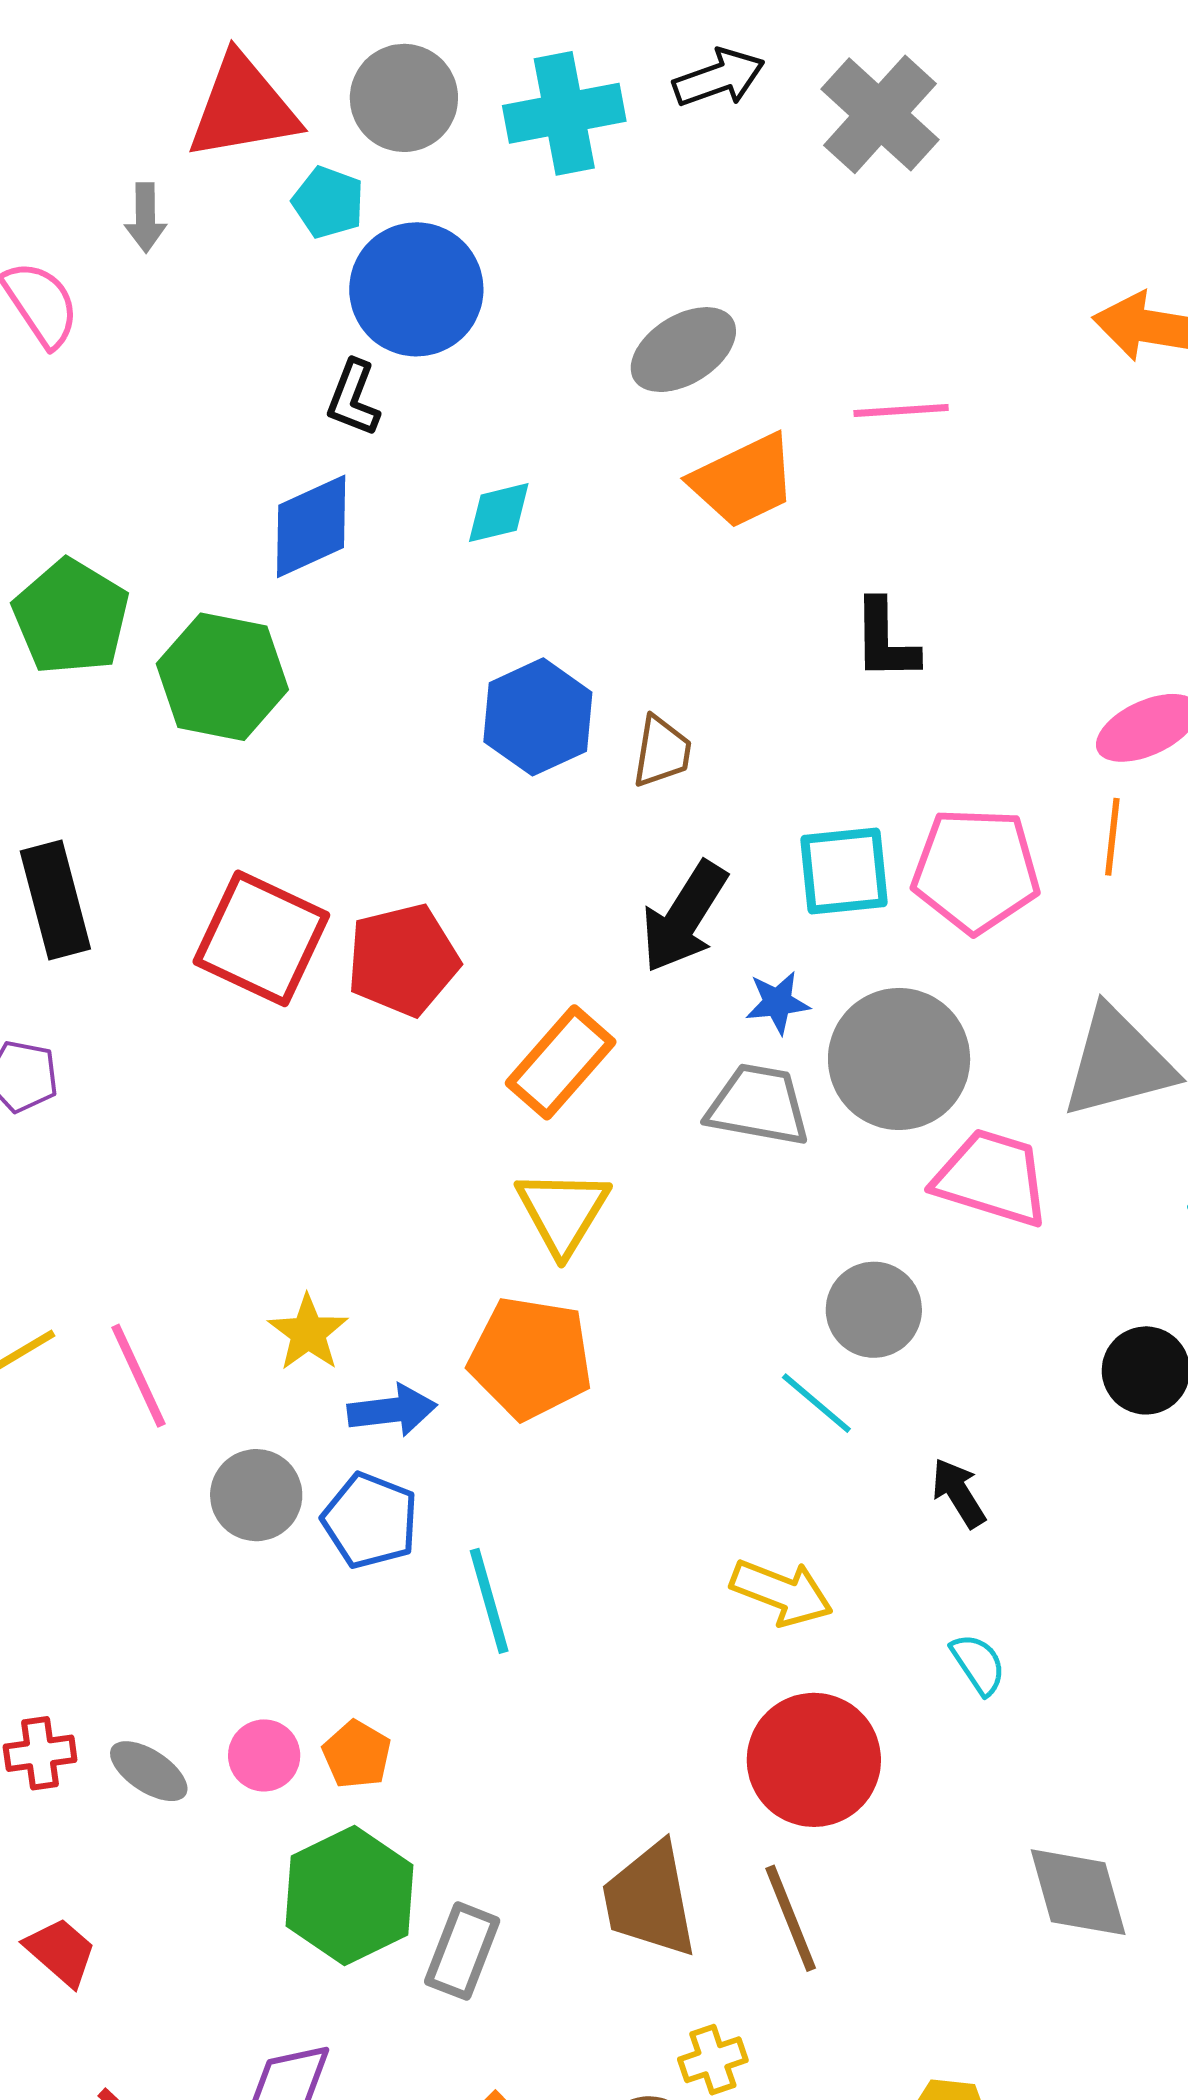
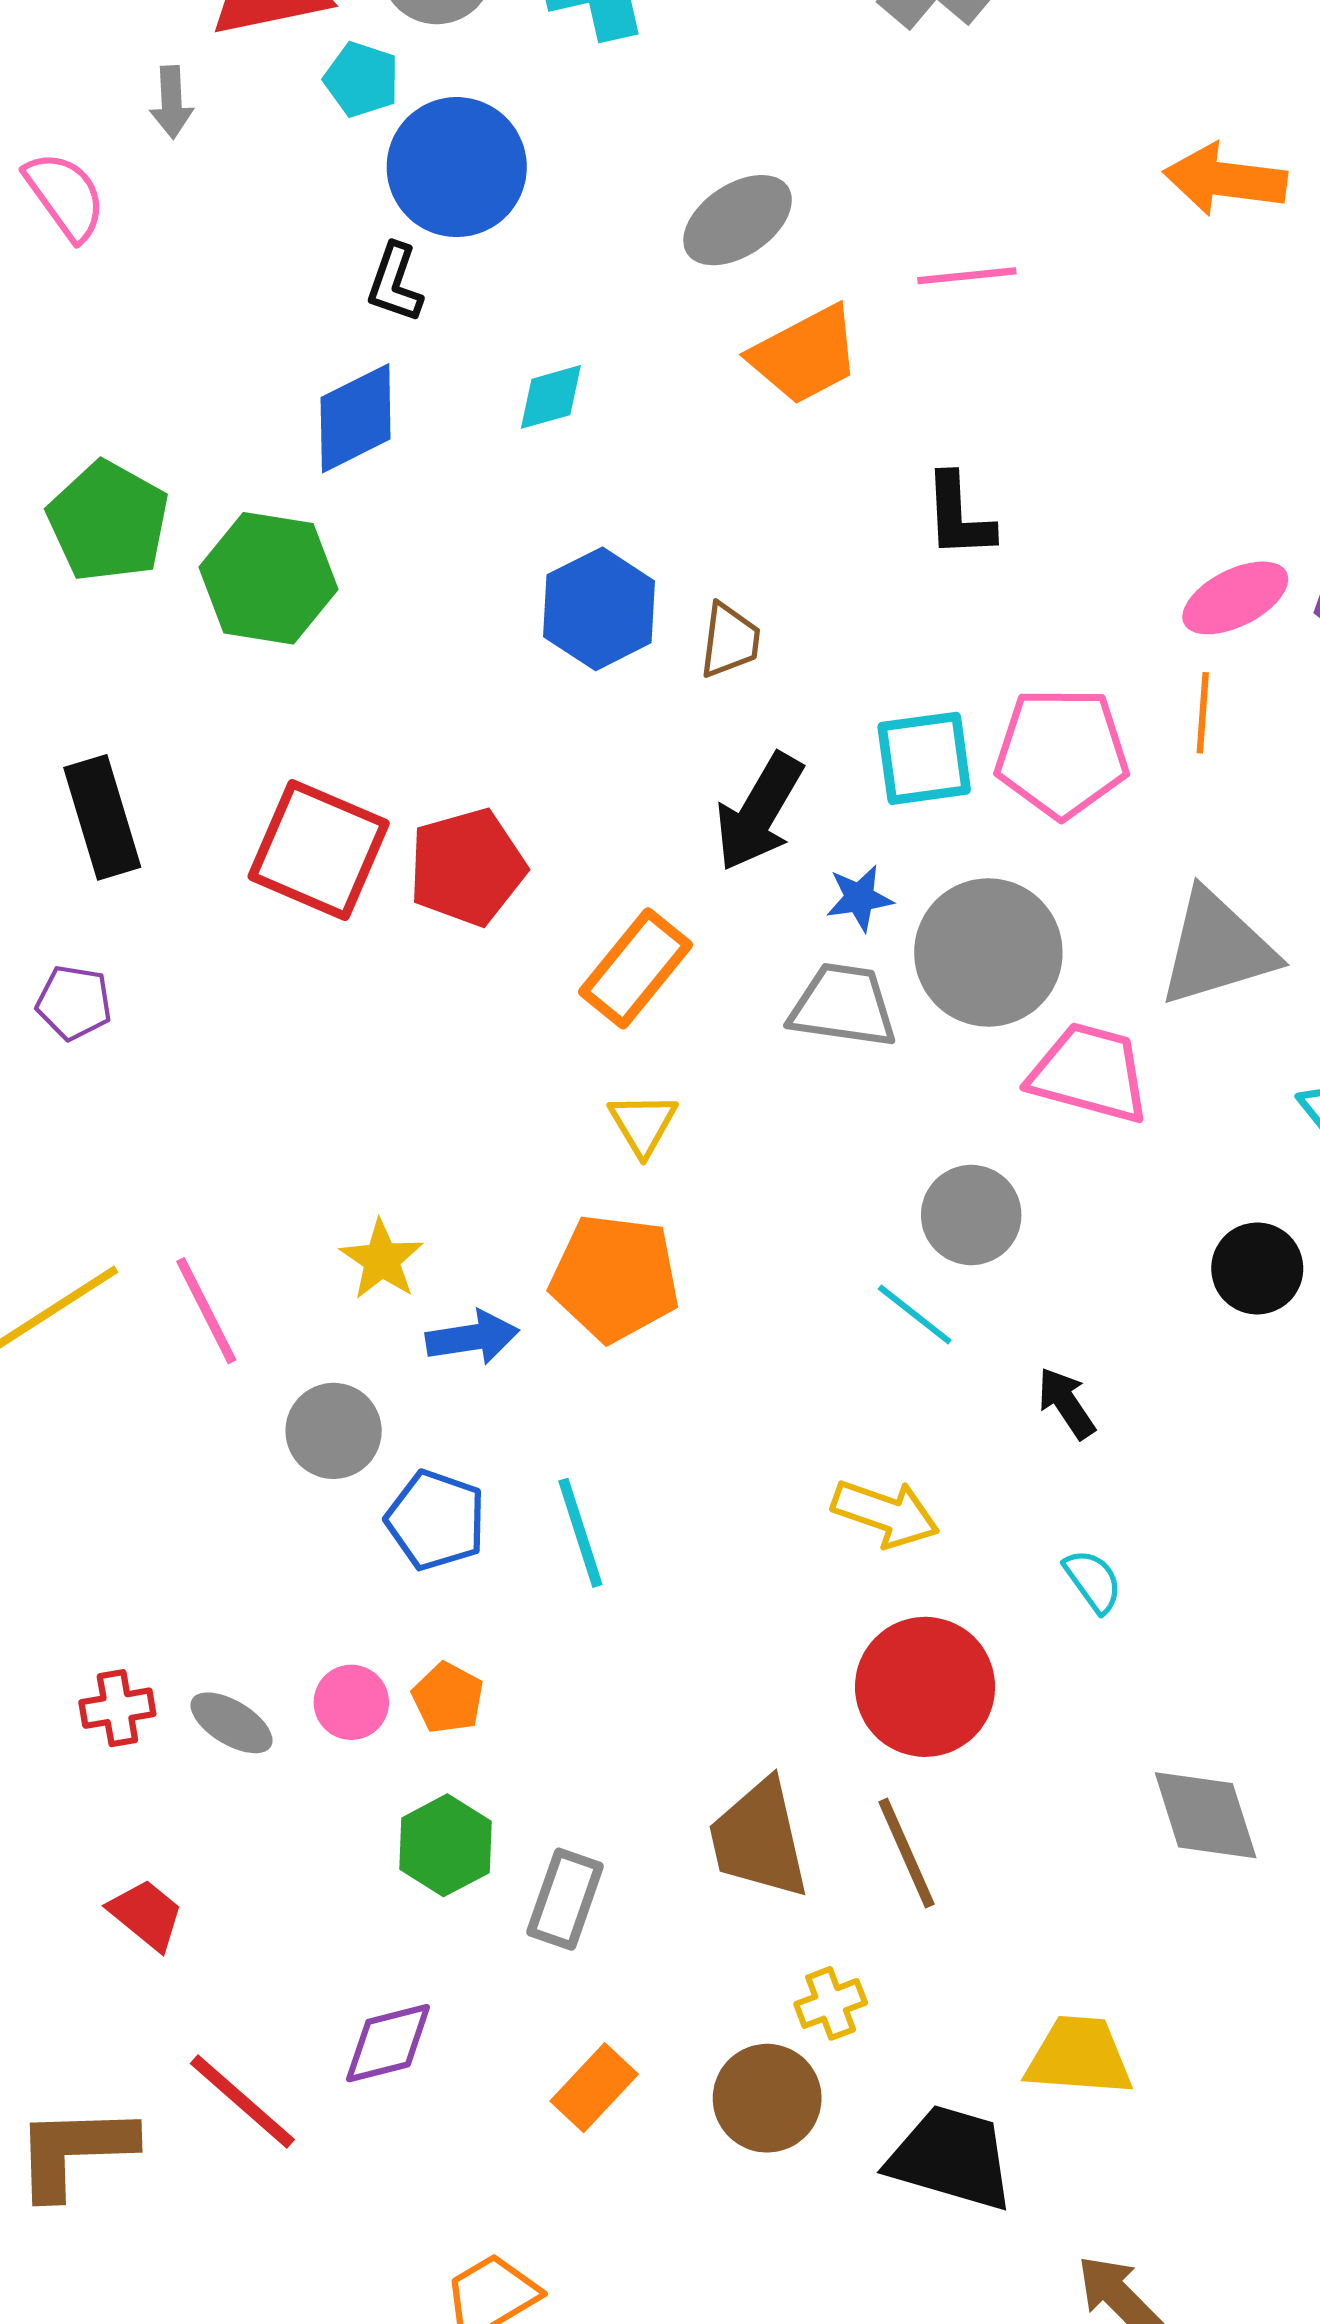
yellow triangle: (563, 1212) -> (643, 1124), size x0.7
blue pentagon: (370, 1521) -> (436, 1520), moved
green hexagon: (349, 1896) -> (445, 1845), size x0.7

